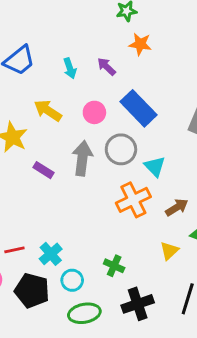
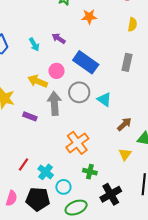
orange star: (140, 44) -> (89, 17), moved
yellow arrow: (48, 111) -> (38, 81), moved
orange cross: (133, 200) -> (77, 143), moved
red line: (14, 250) -> (24, 165), moved, turned -32

